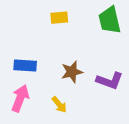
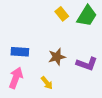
yellow rectangle: (59, 18) -> (62, 14), moved, turned 56
green trapezoid: (110, 20) -> (87, 16), turned -135

